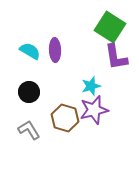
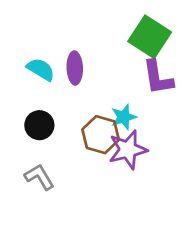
brown hexagon: (65, 118) -> (101, 135), moved

